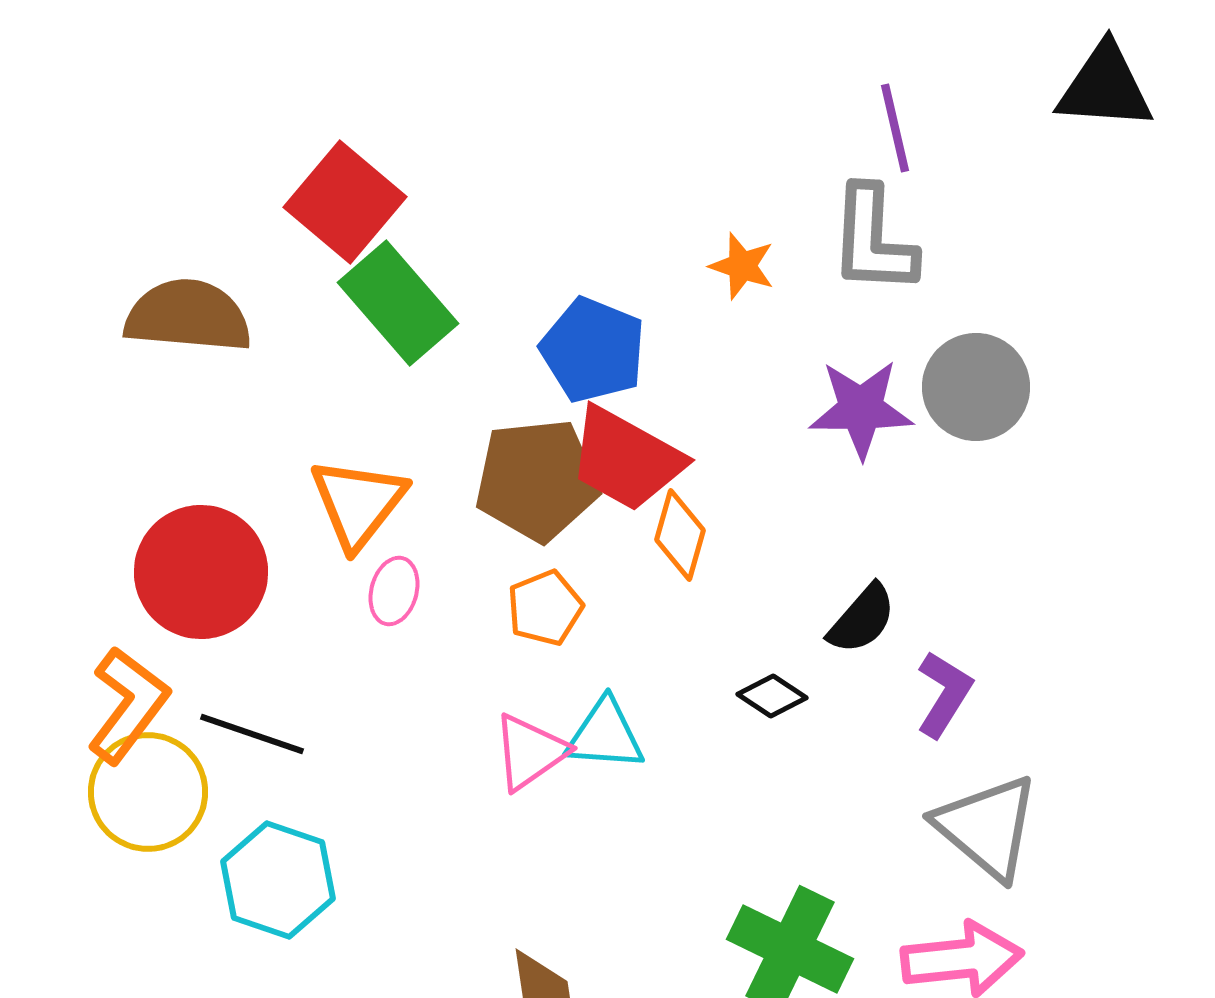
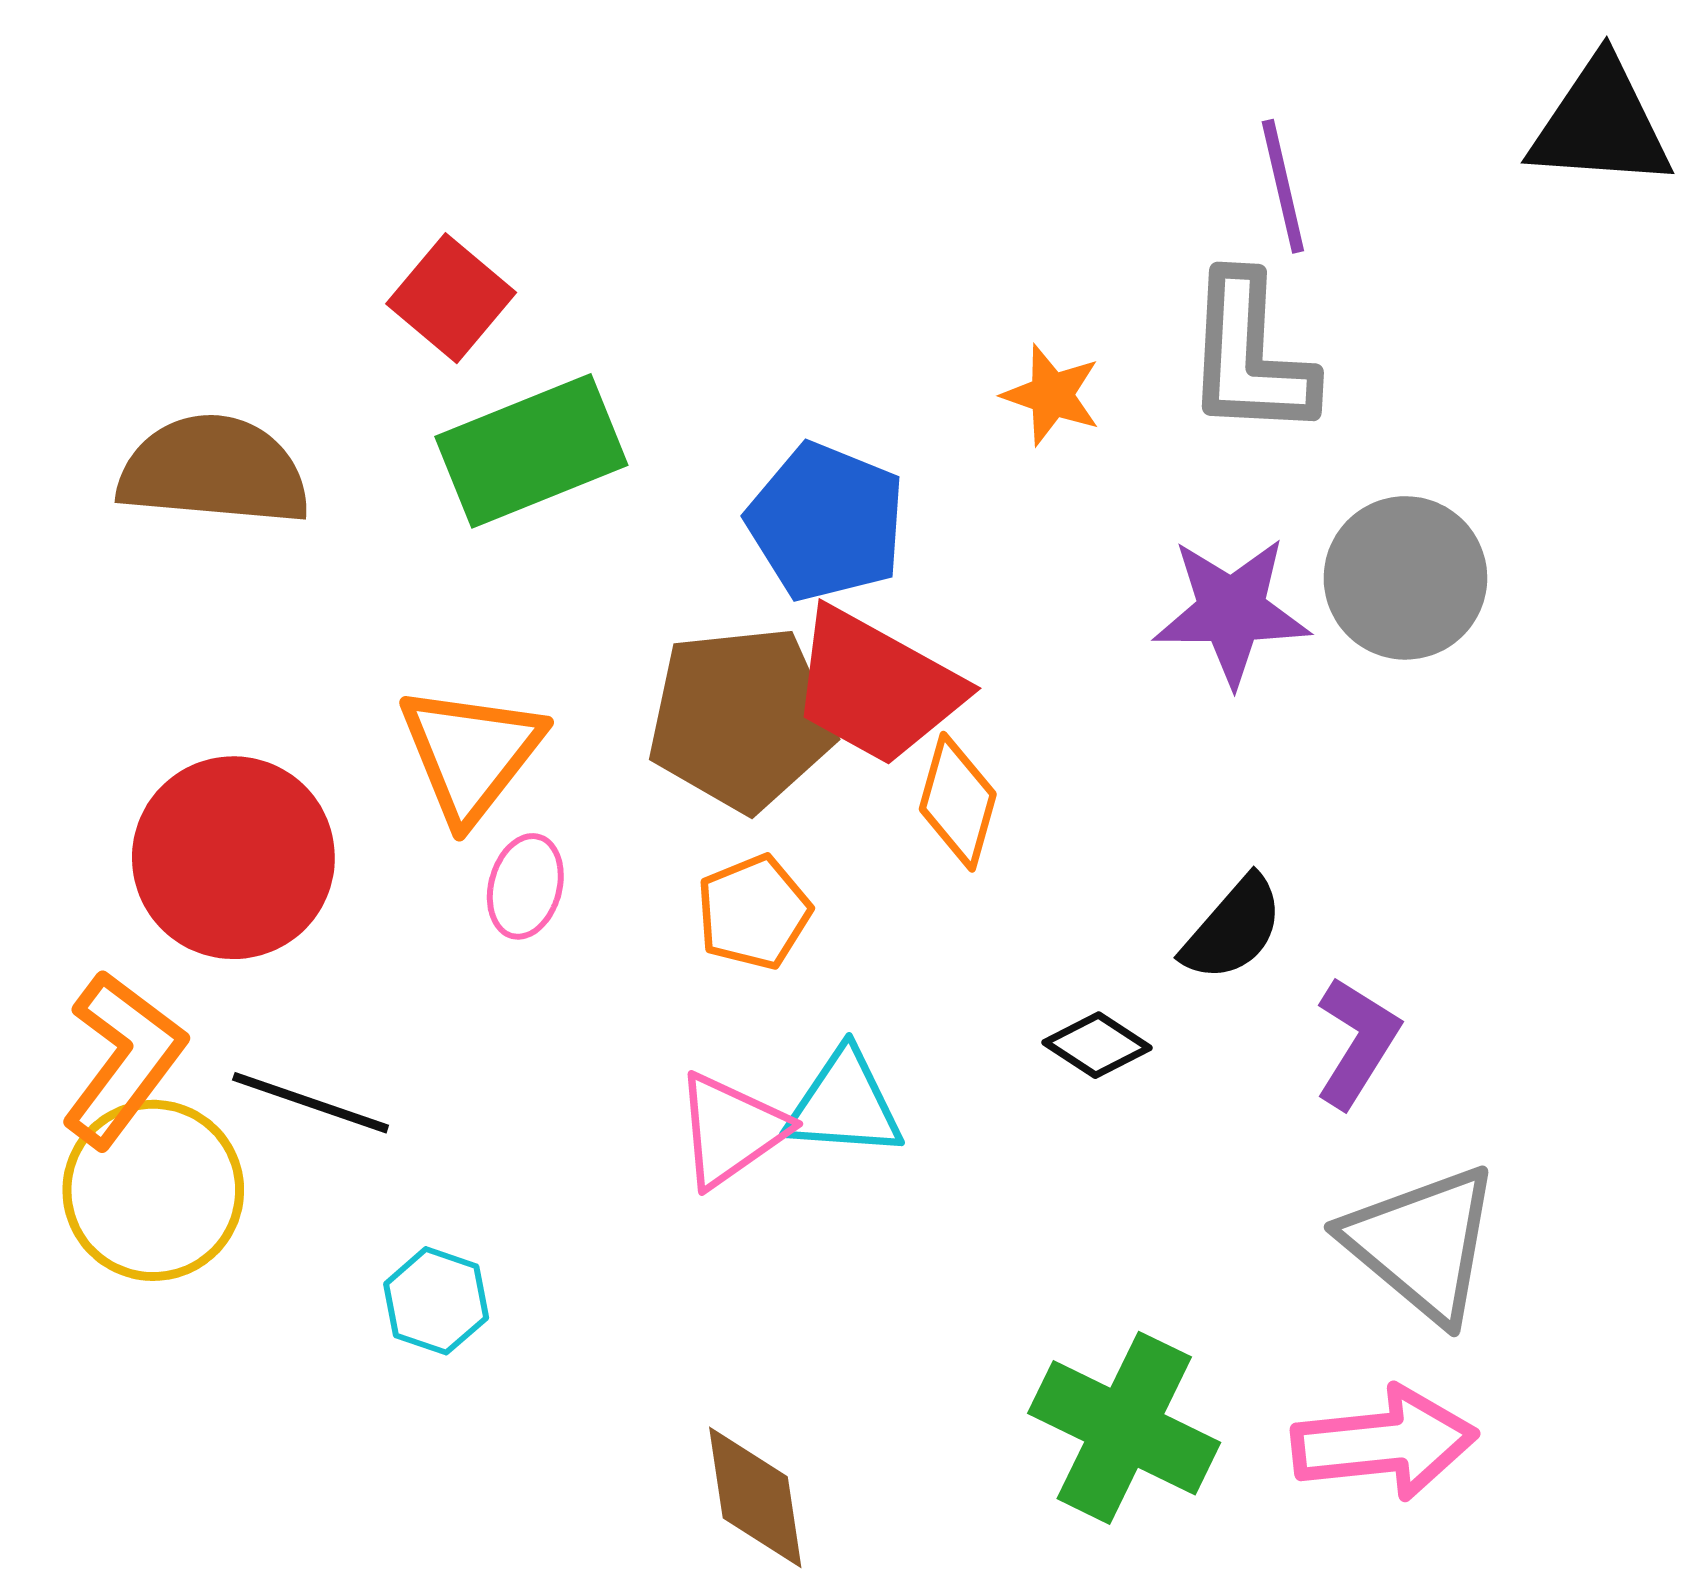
red square: (345, 202) -> (451, 298), size x0.7
green rectangle: (398, 303) -> (531, 451), turned -71
cyan hexagon: (278, 880) -> (436, 1301), moved, size x0.6

